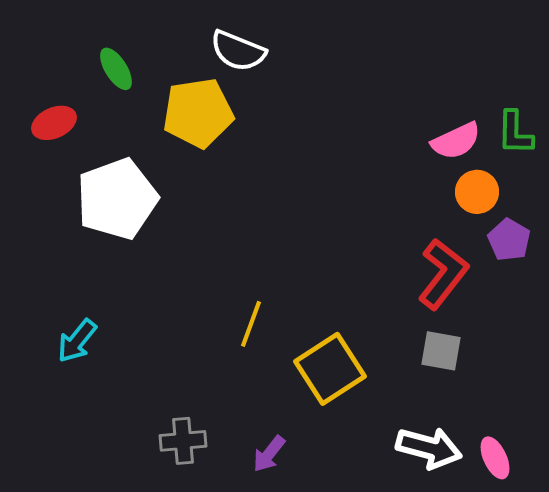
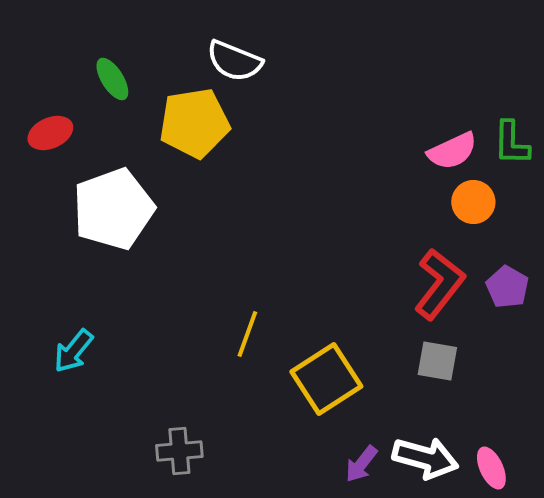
purple pentagon: (509, 240) -> (507, 287), moved
purple arrow: (269, 454) -> (361, 464), moved

